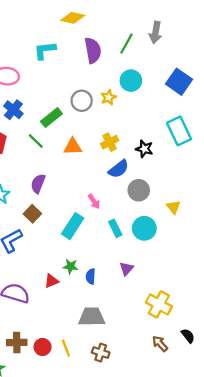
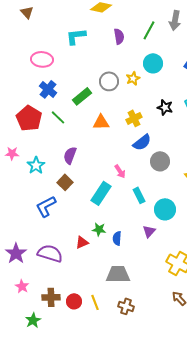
purple semicircle: (93, 50) -> (119, 36), size x0.7
green line: (36, 141) -> (58, 117), moved
black star: (144, 149) -> (165, 107), moved
cyan circle: (144, 228) -> (165, 209), moved

